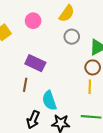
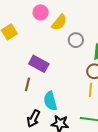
yellow semicircle: (67, 14) -> (59, 22), moved
pink circle: (33, 21) -> (41, 12), moved

